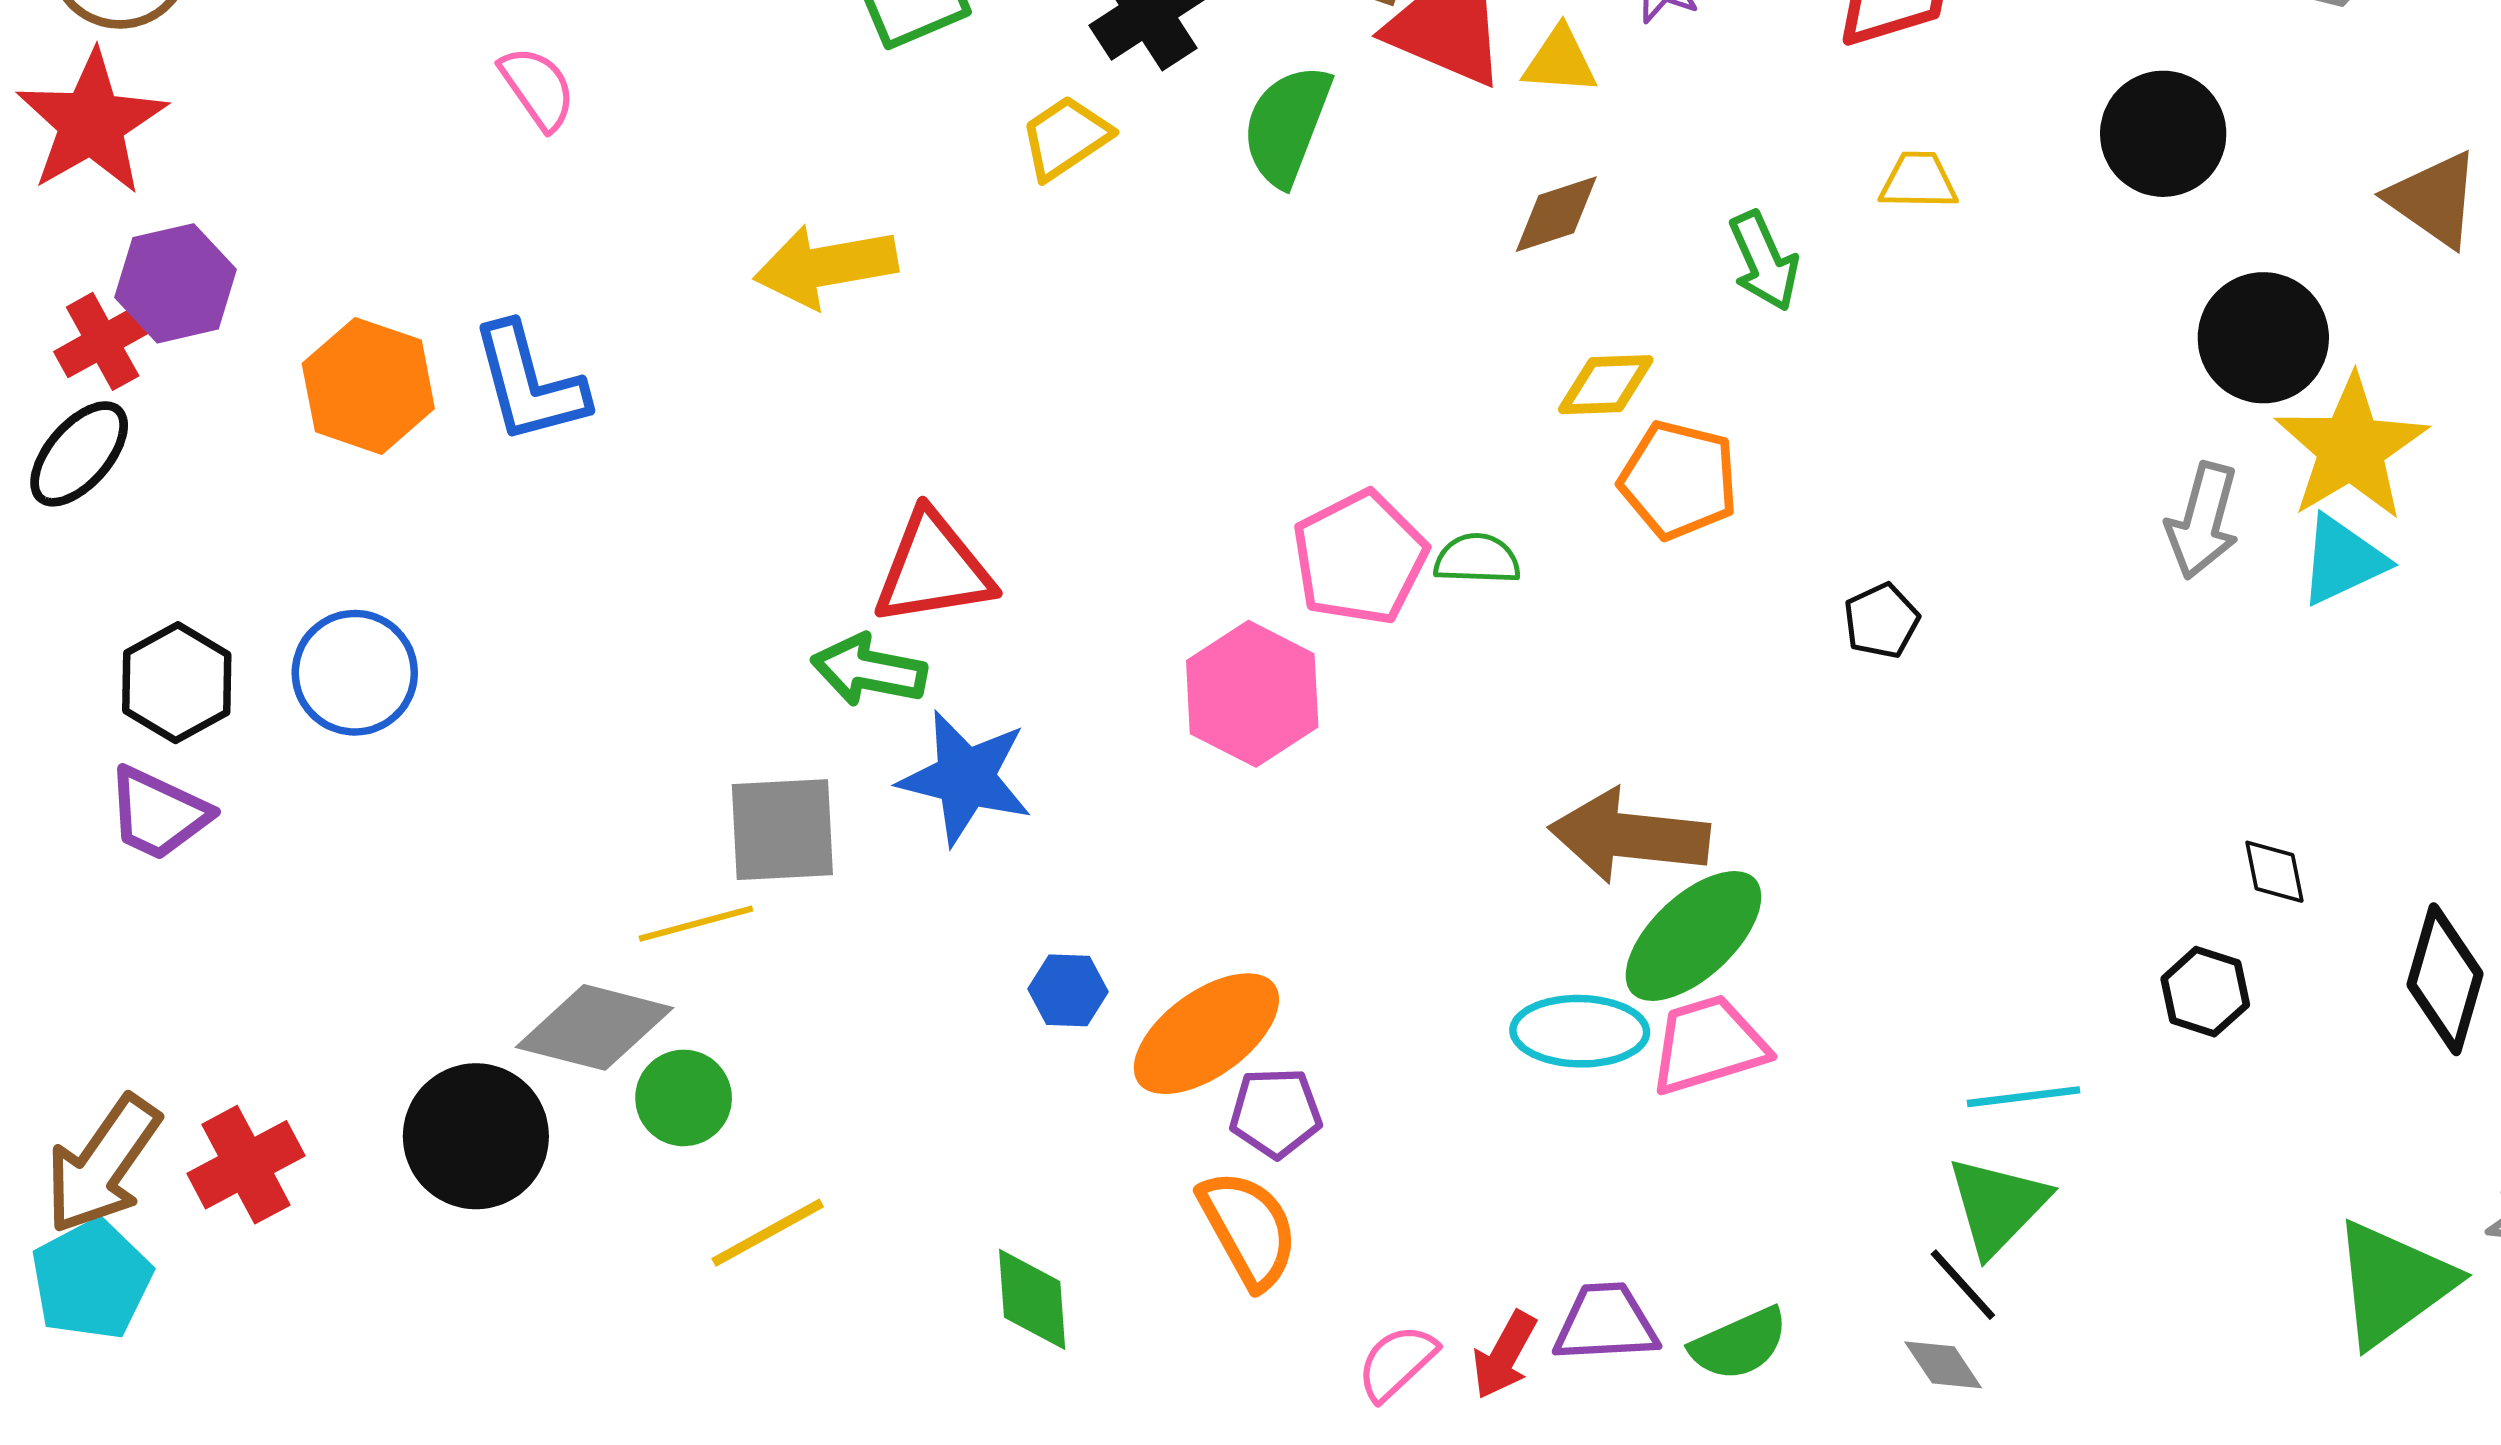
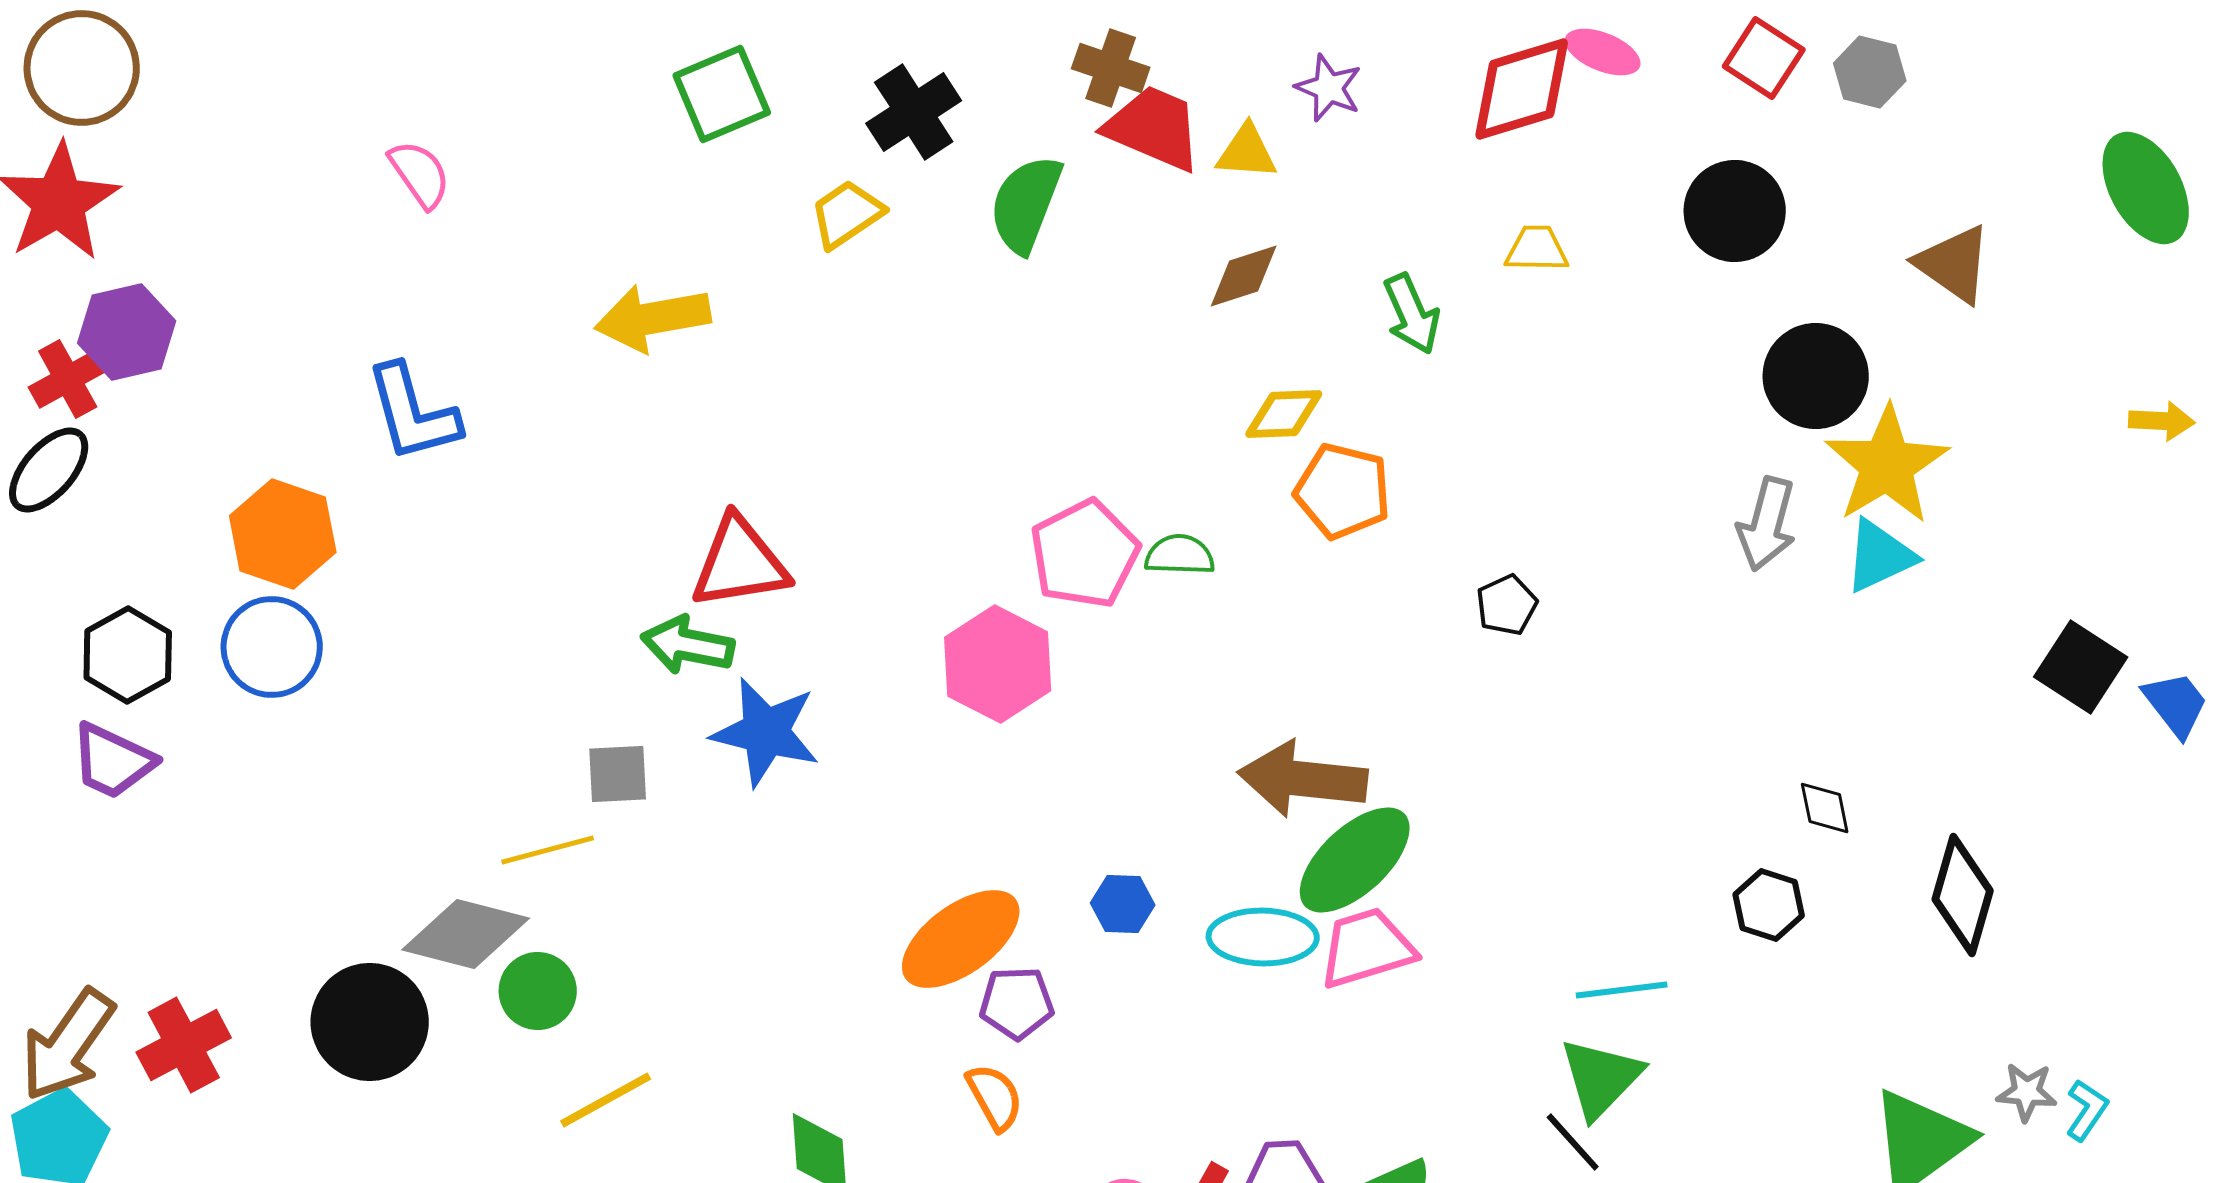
orange hexagon: (368, 386) -> (283, 534), moved
gray square: (782, 830) -> (618, 774), size x0.7
blue hexagon: (1068, 990) -> (1123, 904), moved
orange semicircle: (1248, 1229) -> (995, 1097), size x0.7

